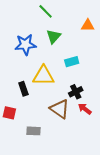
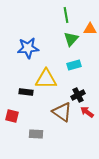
green line: (46, 11) -> (66, 15), moved, turned 35
green triangle: (54, 36) -> (71, 39), moved
black rectangle: (23, 89) -> (26, 92), turned -64

